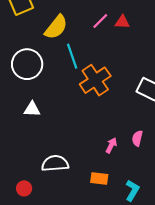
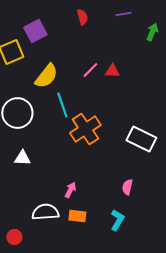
pink arrow: (111, 145) -> (70, 190), moved
orange rectangle: (99, 178) -> (77, 216), moved
cyan L-shape: (132, 190) -> (117, 220), moved

